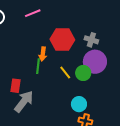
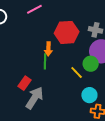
yellow line: (65, 72) -> (77, 73), moved
red rectangle: (16, 86) -> (24, 83), turned 32

